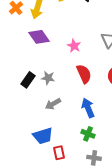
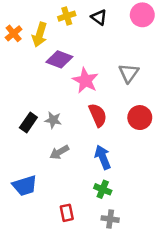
purple diamond: (39, 37) -> (59, 59), moved, turned -35
pink star: (74, 46) -> (85, 80), size x1.5
blue trapezoid: (43, 136) -> (25, 186), moved

